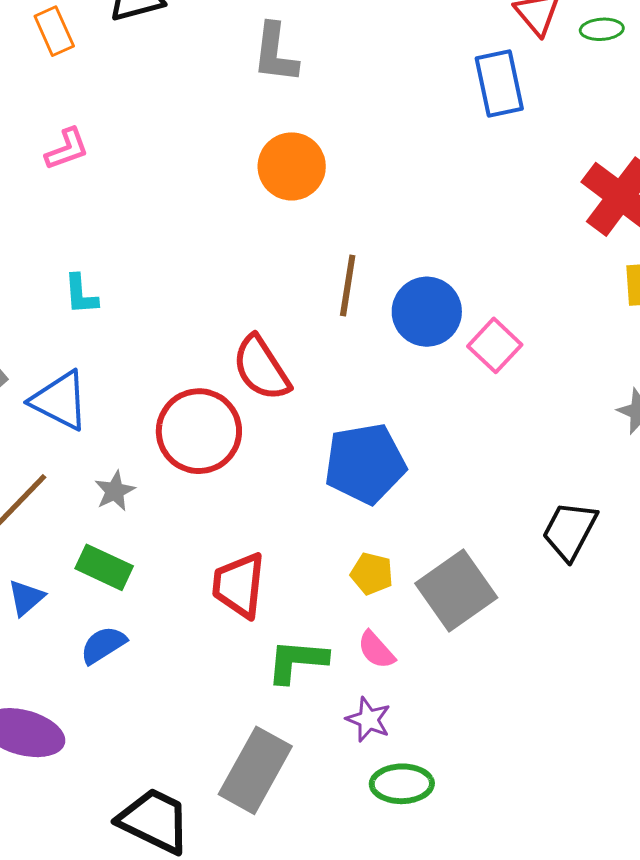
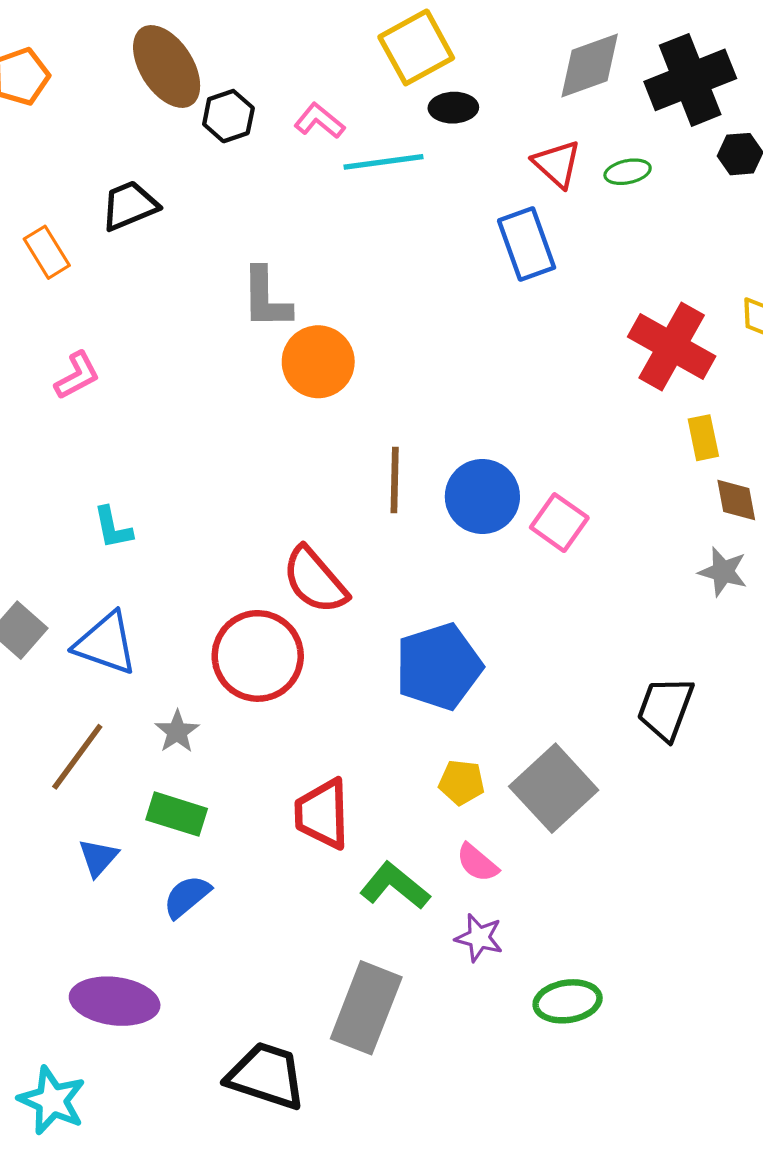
gray L-shape: (275, 53) -> (266, 298), moved
green L-shape: (297, 661) -> (395, 886), turned 42
green ellipse: (402, 784) -> (568, 1001), moved

